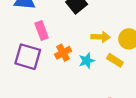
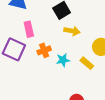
yellow arrow: (101, 37) -> (72, 31), moved

